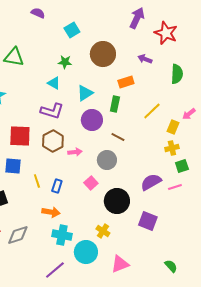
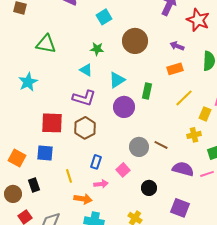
orange rectangle: (126, 82) -> (175, 69), moved
brown line: (118, 137) -> (161, 145), moved
yellow cross: (172, 148) -> (194, 135), moved
pink arrow: (75, 152) -> (101, 184), moved
yellow line: (37, 181) -> (69, 176), moved
purple semicircle: (151, 182) -> (183, 169), turned 45
blue rectangle: (57, 186) -> (96, 162), moved
black circle: (117, 201) -> (149, 188), size x0.6

